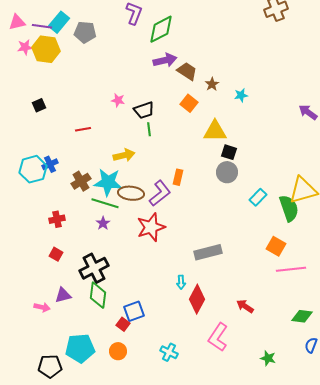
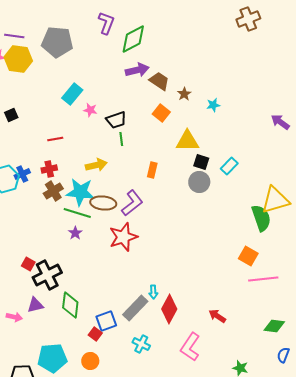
cyan rectangle: (59, 22) -> (72, 94), moved
gray pentagon: (85, 32) -> (57, 42), size x1.4
orange rectangle: (178, 177) -> (152, 170), moved
cyan rectangle: (258, 197) -> (229, 166), moved
red cross: (57, 219) -> (49, 169), moved
gray rectangle: (208, 252) -> (135, 308), moved, turned -32
black cross: (94, 268) -> (47, 275), moved
cyan cross: (169, 352) -> (141, 344), moved

